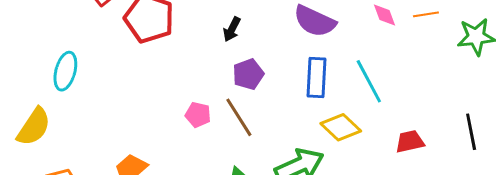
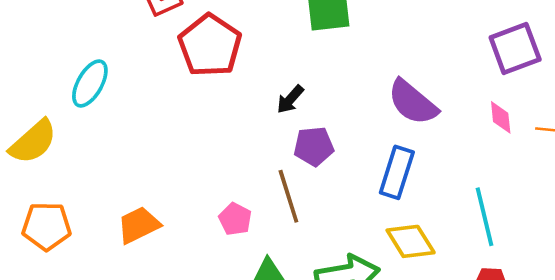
black arrow: (232, 29) -> (290, 99), moved
cyan line: (369, 81) -> (485, 217), moved
pink pentagon: (198, 115) -> (235, 219), moved

